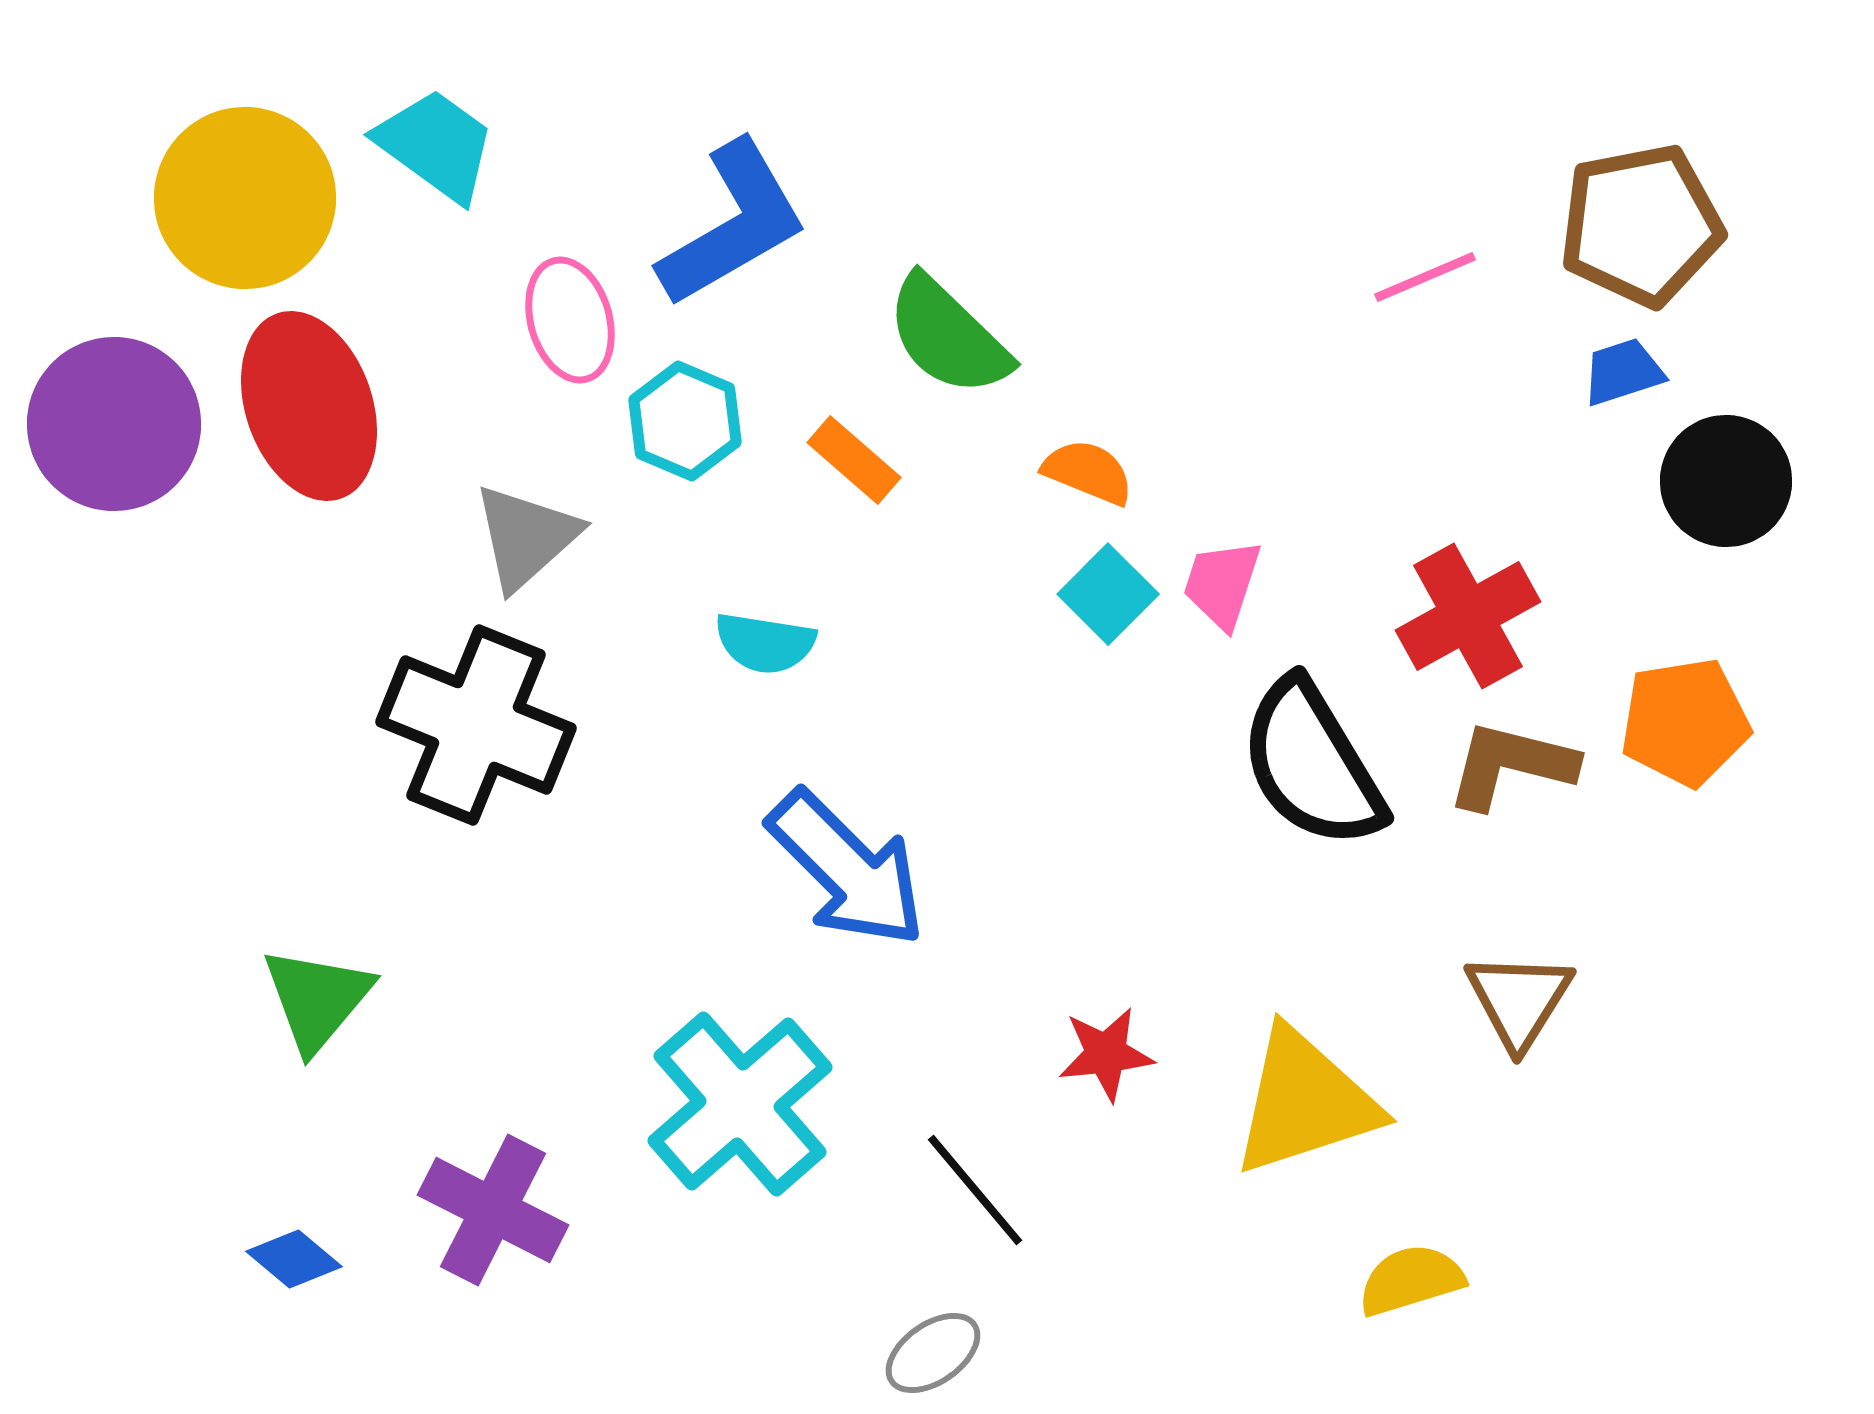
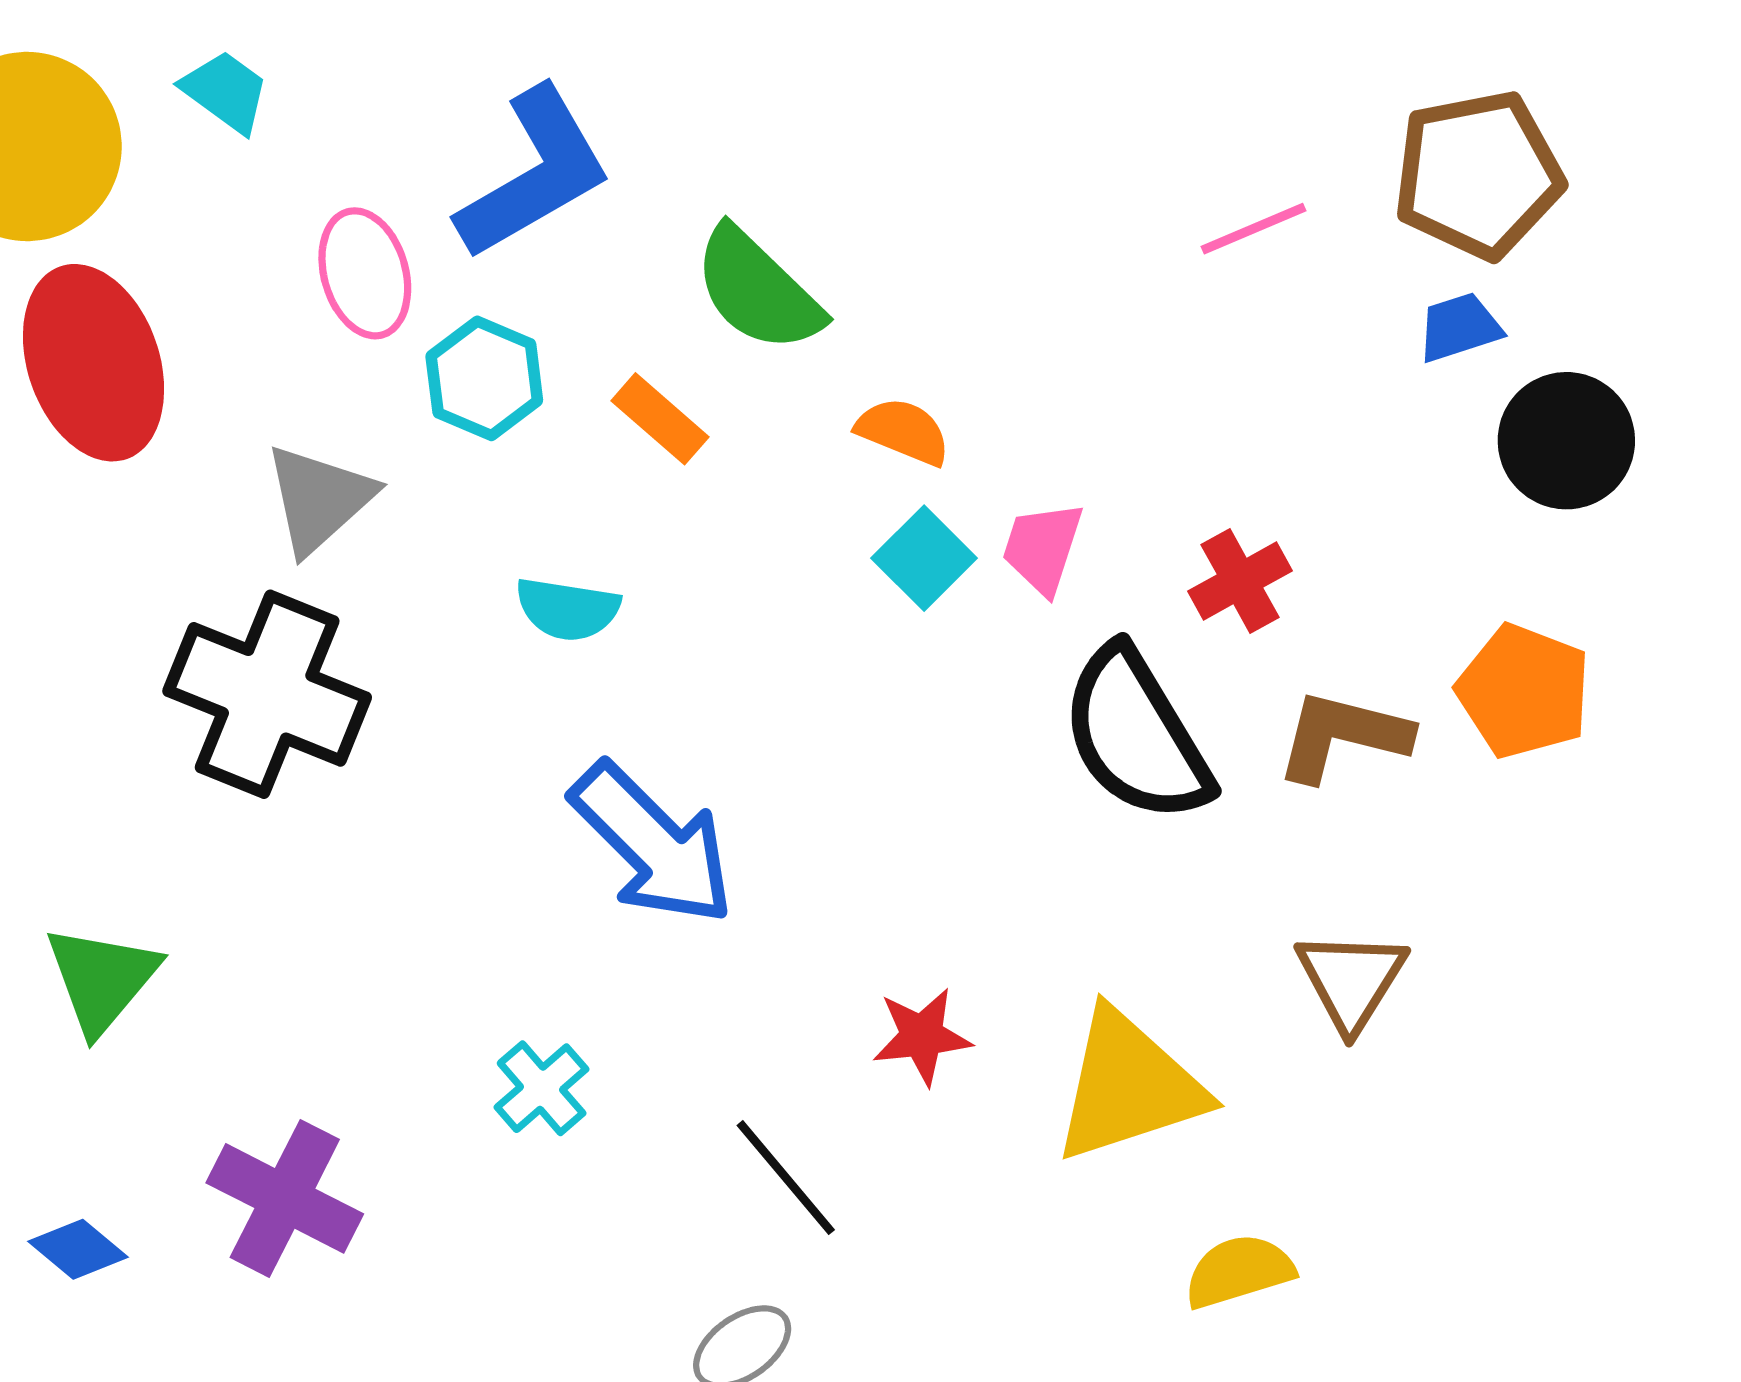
cyan trapezoid: (436, 145) -> (226, 91), size x0.7
red cross: (1468, 616) -> (1240, 581), moved, size x0.7
orange pentagon: (1685, 722) -> (1524, 691), turned 30
cyan cross: (740, 1104) -> (542, 1088), size x0.5

